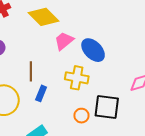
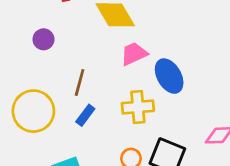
yellow cross: (77, 78) -> (138, 107), turned -30

